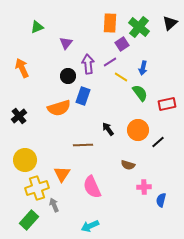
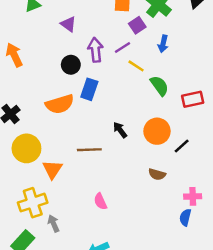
purple triangle: (66, 43) -> (68, 24), turned -32
blue arrow: (143, 68) -> (163, 44), moved
yellow circle: (25, 160) -> (26, 148), moved
brown semicircle: (128, 165) -> (157, 174), moved
orange triangle: (62, 174) -> (52, 169), moved
pink semicircle: (92, 187) -> (100, 201), size x0.6
pink cross: (144, 187) -> (193, 196), moved

